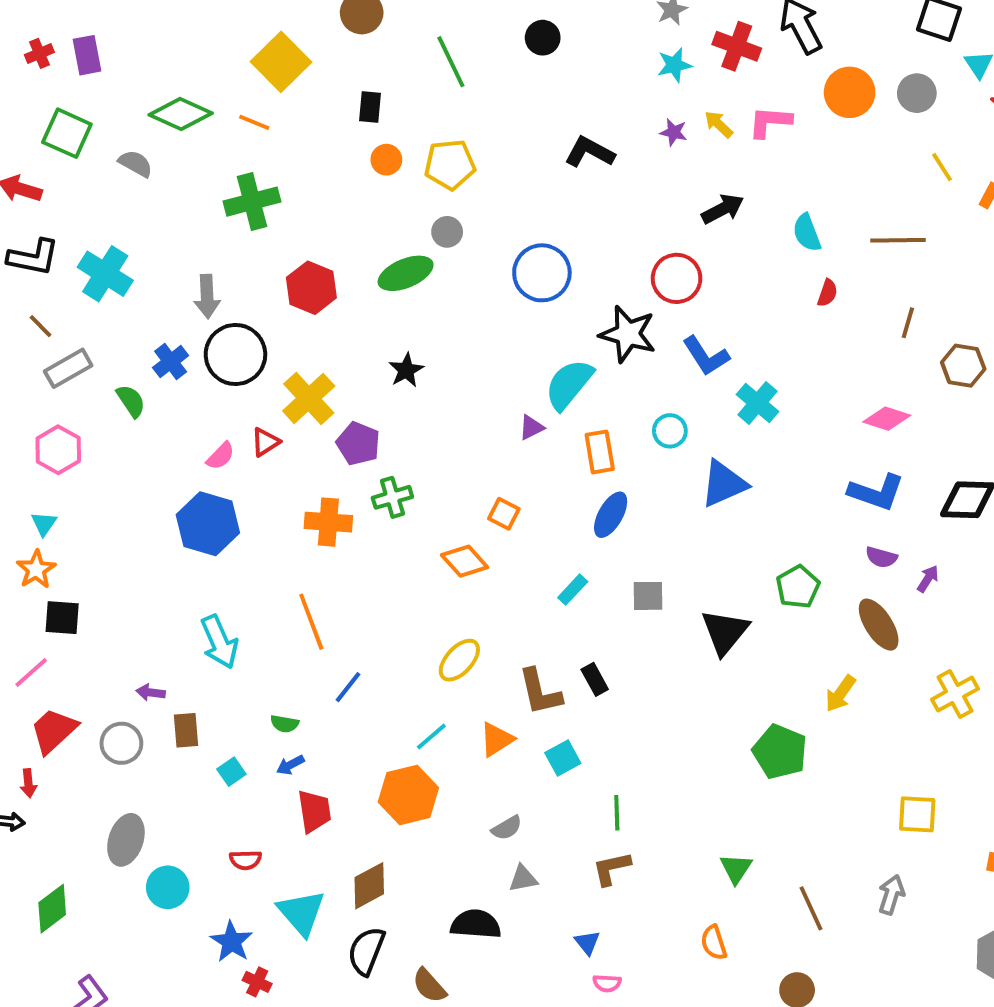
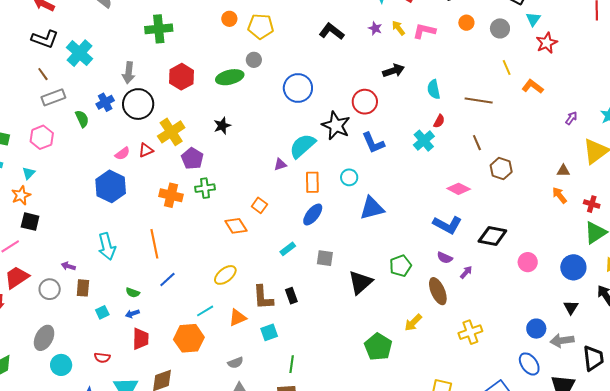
orange circle: (850, 92) -> (466, 23), size x0.6
brown line: (908, 323) -> (477, 143), turned -49
cyan cross: (758, 403) -> (424, 141), moved

